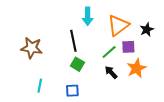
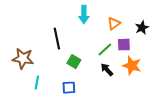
orange triangle: (118, 25) -> (114, 24), size x0.6
black line: (73, 41) -> (57, 39), moved
brown star: (32, 48) -> (23, 59), moved
orange star: (137, 68) -> (132, 66), turned -30

